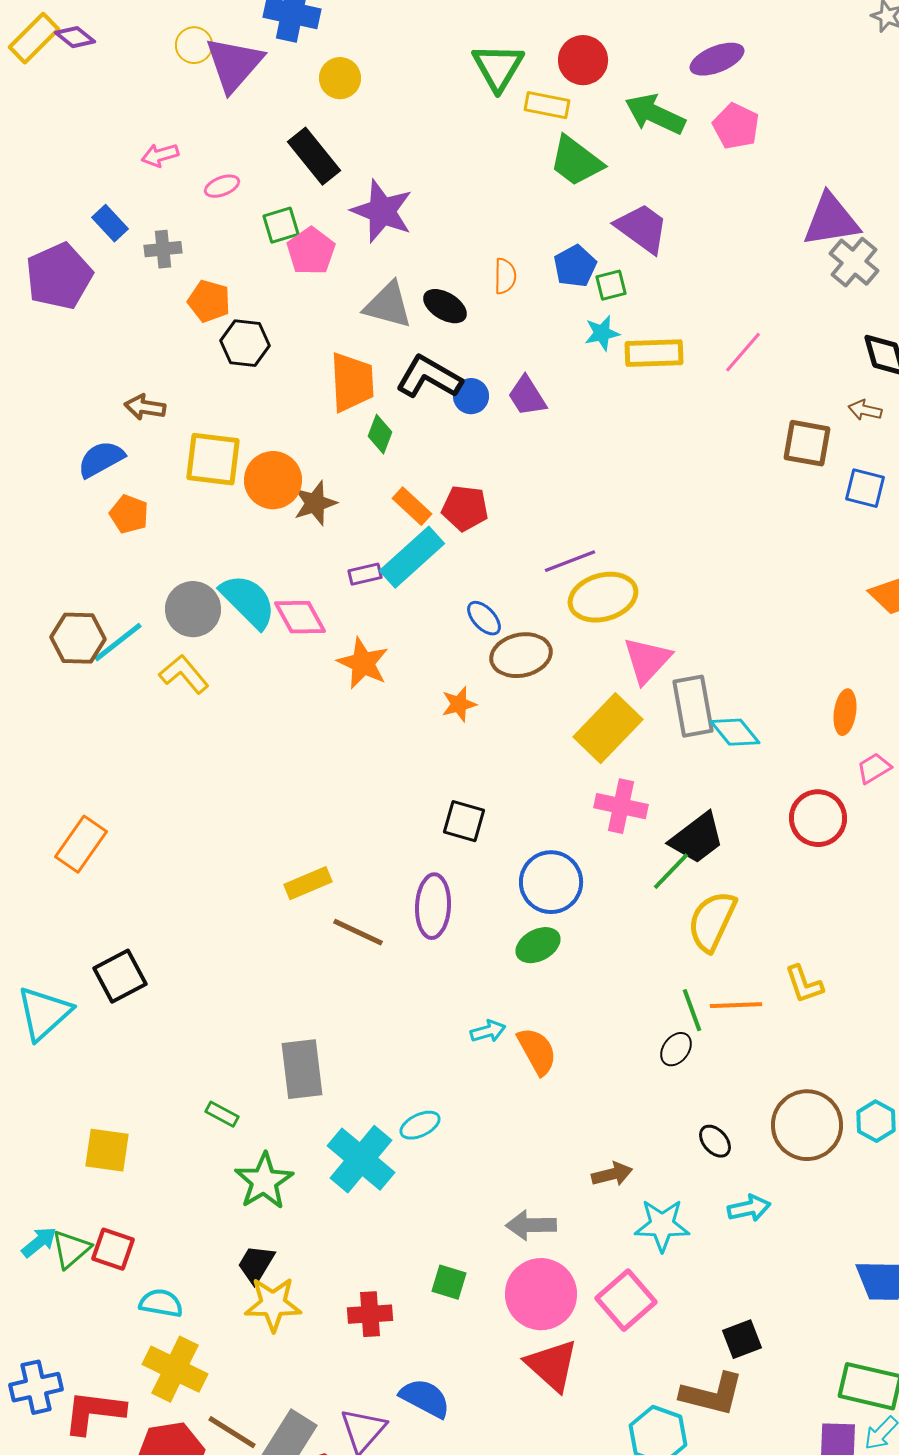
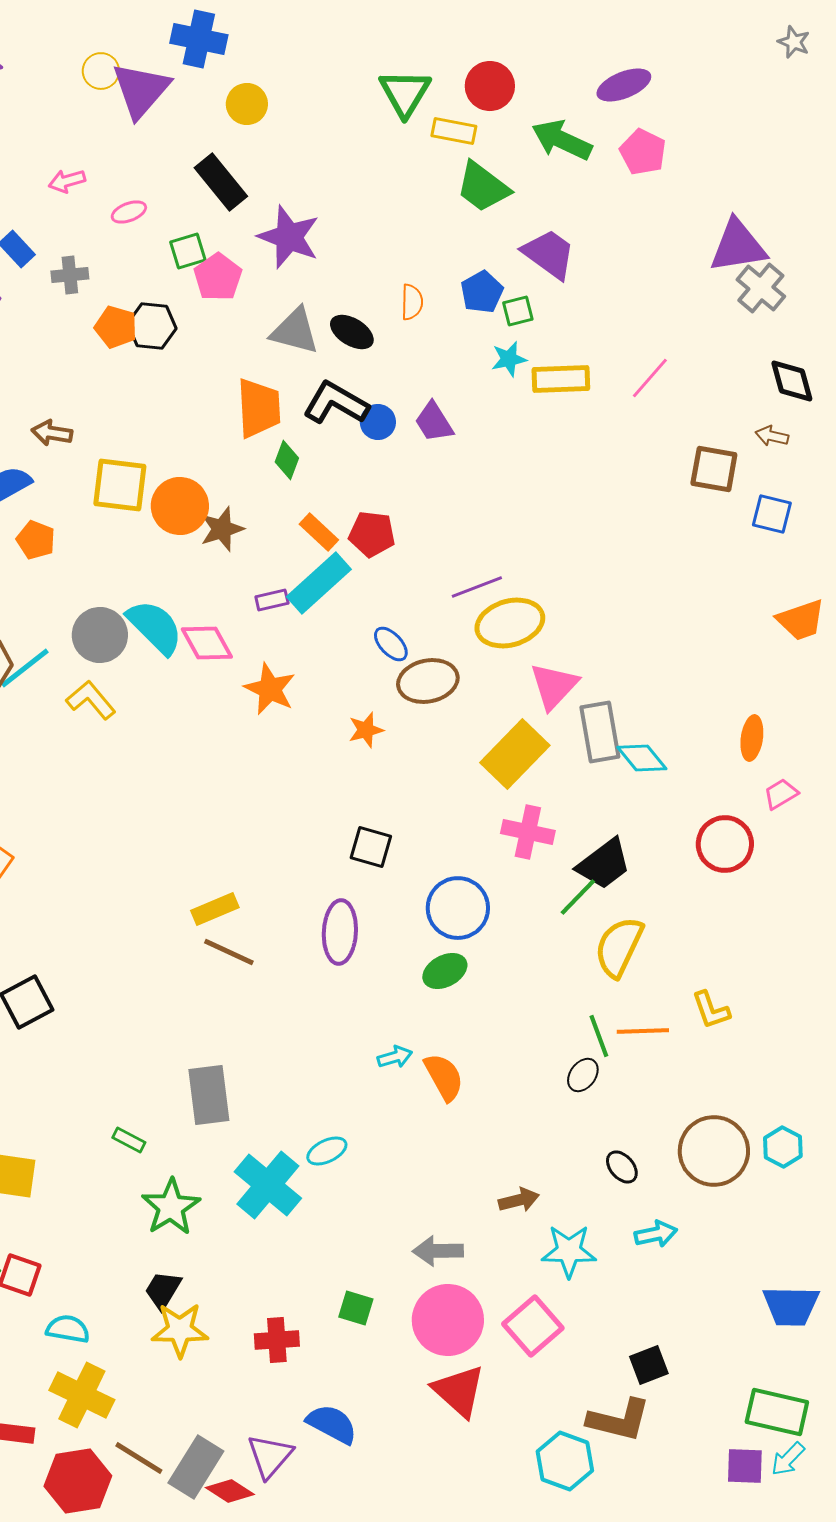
black hexagon: (245, 343) -> (152, 326), moved
brown line: (358, 932) -> (229, 952), moved

